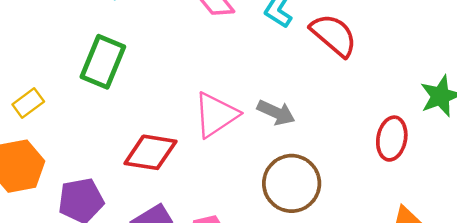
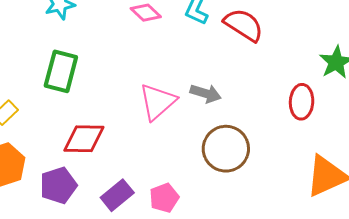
red diamond: (150, 152) -> (84, 139), moved

